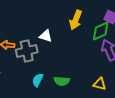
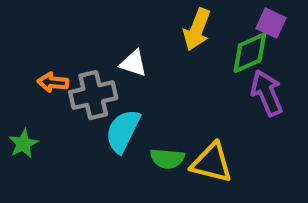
cyan semicircle: (38, 80) -> (123, 131), moved, size x1.5
yellow triangle: (100, 84) -> (212, 163), moved, size x1.5

